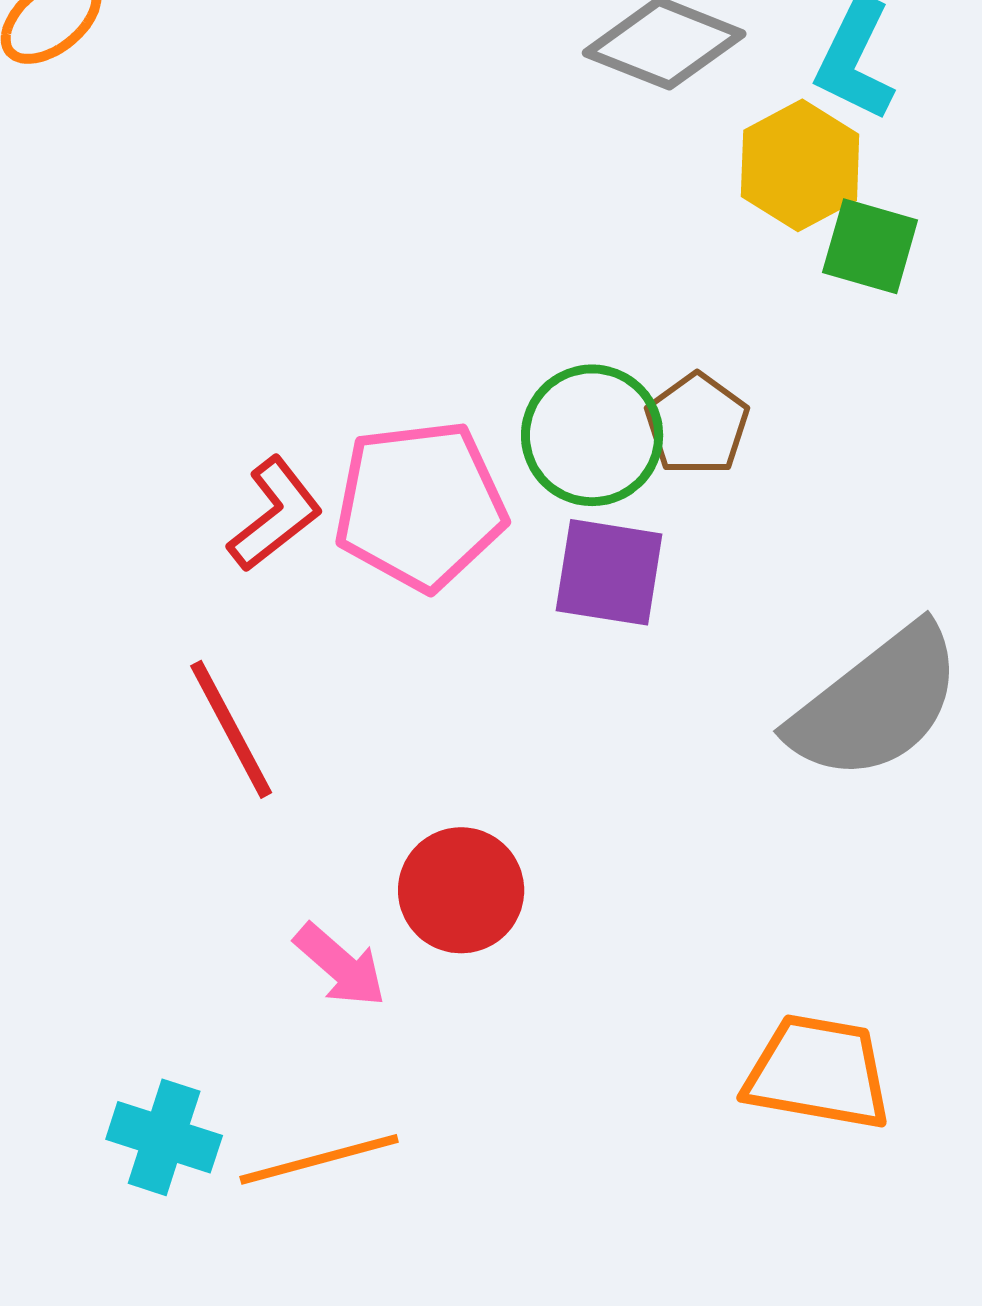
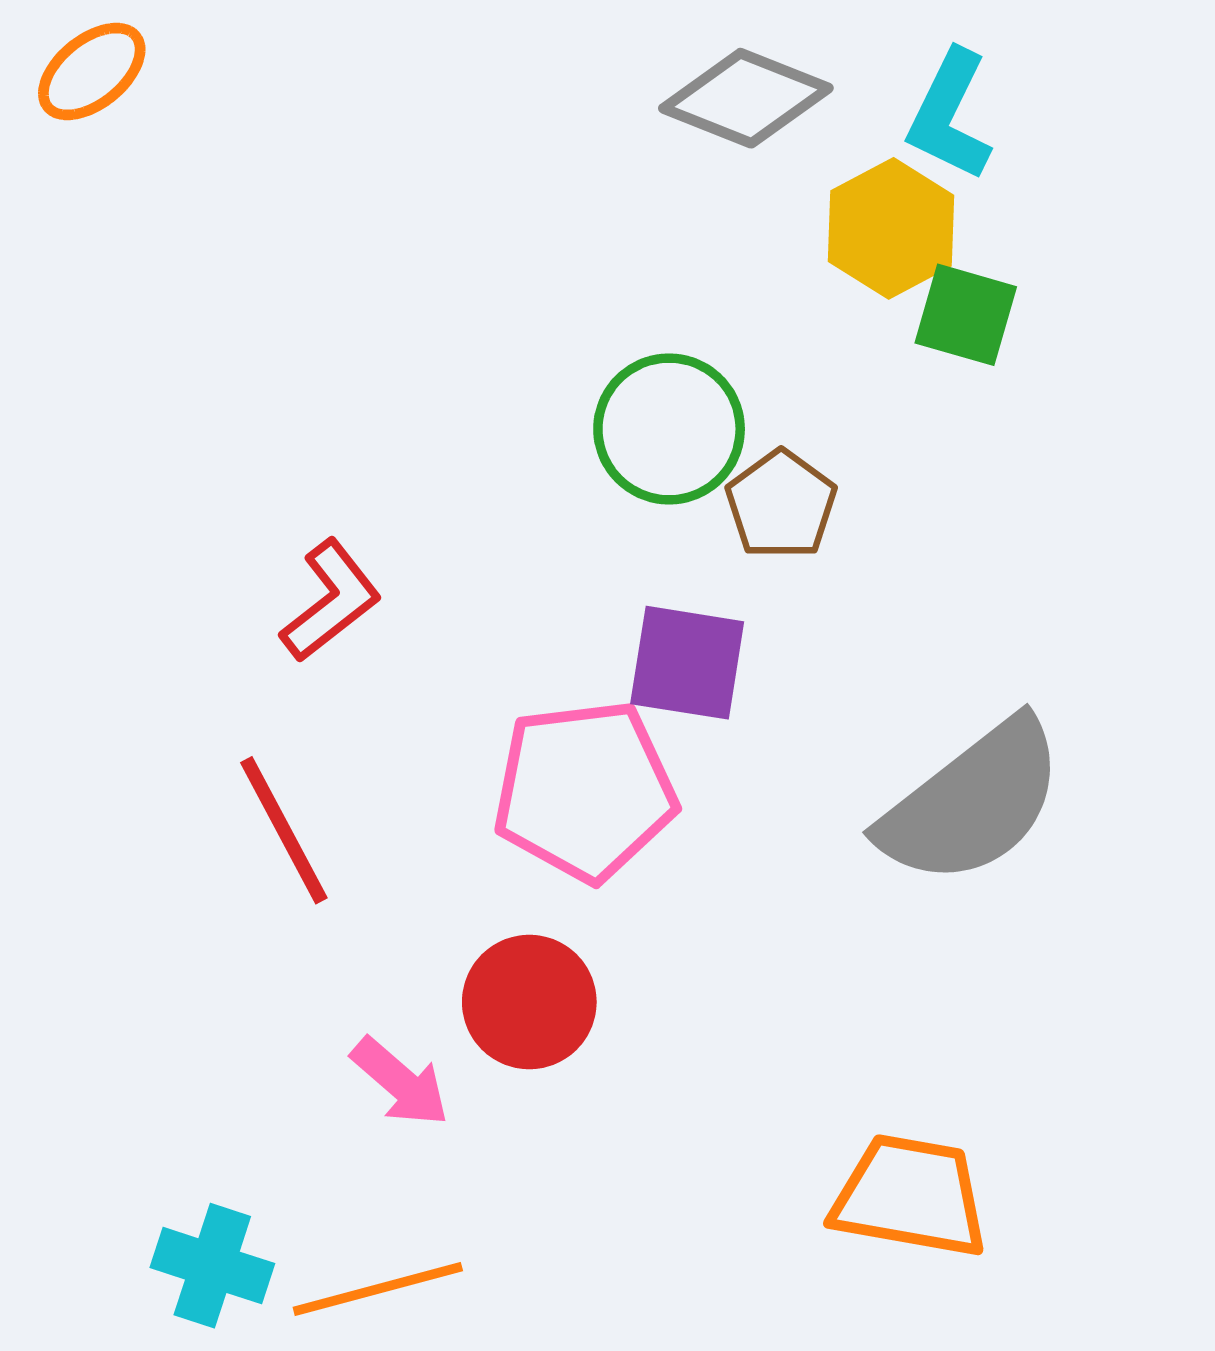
green circle: (592, 435) -> (669, 429), moved
pink pentagon: (420, 505) -> (585, 791), moved

